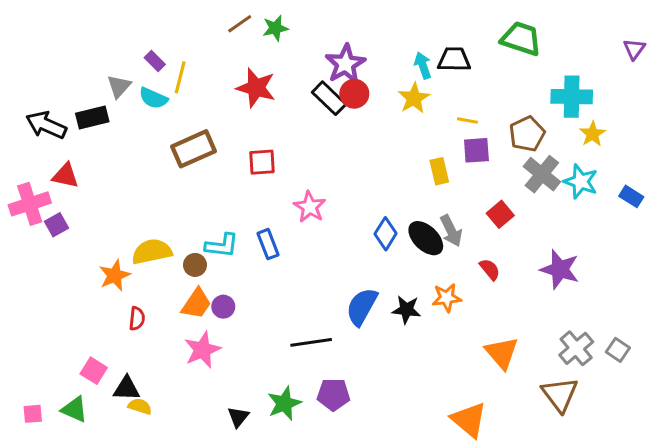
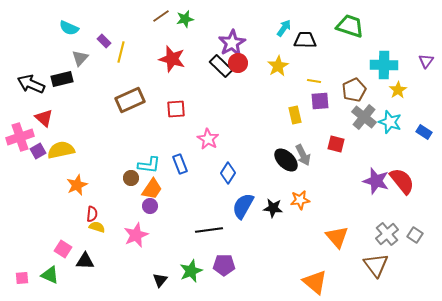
purple triangle: (634, 49) -> (426, 61), moved
cyan arrow: (423, 65) -> (284, 28), moved, turned 54
cyan semicircle: (153, 98) -> (69, 28), moved
red triangle: (65, 176) -> (44, 118), turned 30
red square: (500, 214) -> (336, 144), turned -36
blue diamond: (386, 234) -> (228, 173), moved
yellow semicircle: (152, 252) -> (61, 150), moved
red semicircle: (490, 269) -> (402, 181), moved, size x1.8
orange trapezoid: (196, 304) -> (152, 189), moved
yellow semicircle: (140, 406) -> (97, 227), moved

